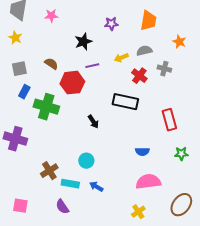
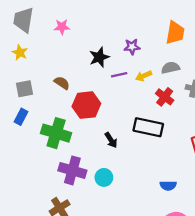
purple star: (111, 24) -> (132, 47), moved
purple line: (92, 66) -> (119, 75), moved
blue rectangle: (24, 92) -> (21, 117), moved
black arrow: (93, 122) -> (111, 140), moved
purple cross: (15, 139) -> (72, 170), moved
cyan circle: (86, 161) -> (104, 177), moved

